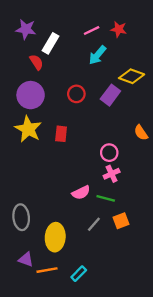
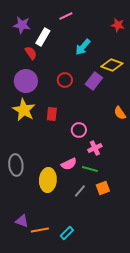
red star: (119, 29) -> (118, 25), moved
pink line: (92, 30) -> (66, 16), moved
pink circle: (109, 153) -> (79, 130), moved
gray ellipse: (21, 217) -> (16, 165), moved
yellow ellipse: (55, 237) -> (48, 180), moved

